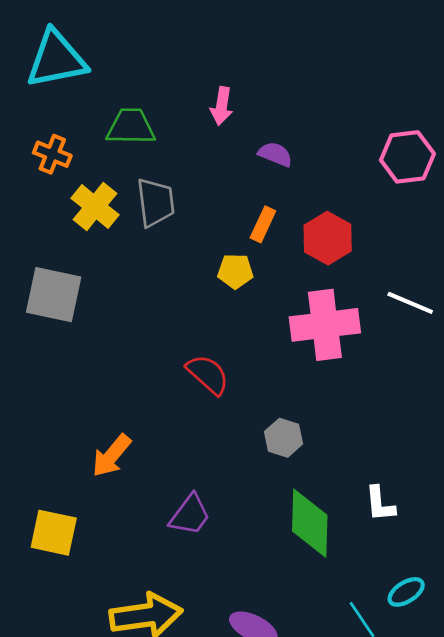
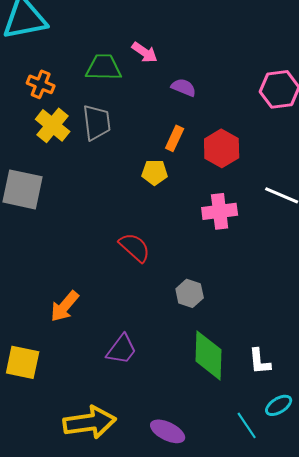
pink arrow: (222, 106) -> (145, 52), turned -64
green trapezoid: (131, 127) -> (104, 67), moved
orange cross: (52, 154) -> (41, 84), moved
pink cross: (325, 325) -> (220, 211), size x0.7
white L-shape: (380, 504) -> (260, 361), moved

